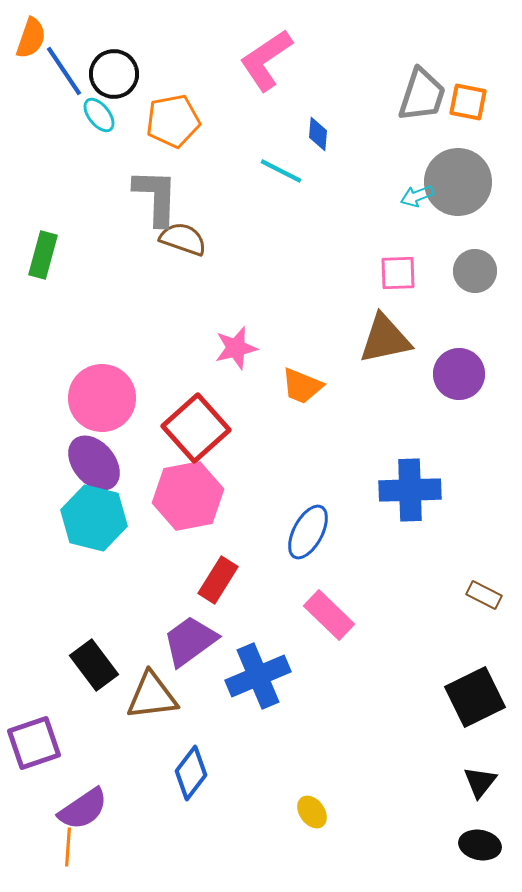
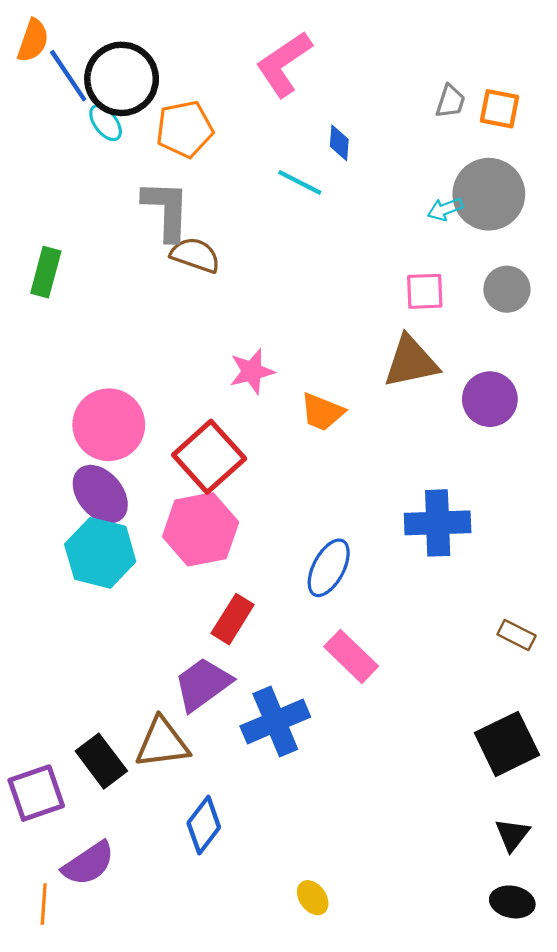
black circle: (114, 74) -> (122, 79), size x1.4
gray trapezoid: (422, 95) -> (450, 101), size x0.6
black rectangle: (94, 665) -> (101, 761), moved
yellow ellipse: (312, 812) -> (313, 898), moved
orange line: (68, 847) -> (44, 904), moved

